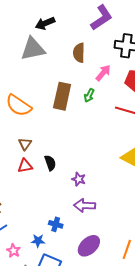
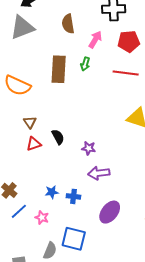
blue star: (38, 241) -> (52, 192), moved
pink star: (13, 251) -> (42, 217), moved

